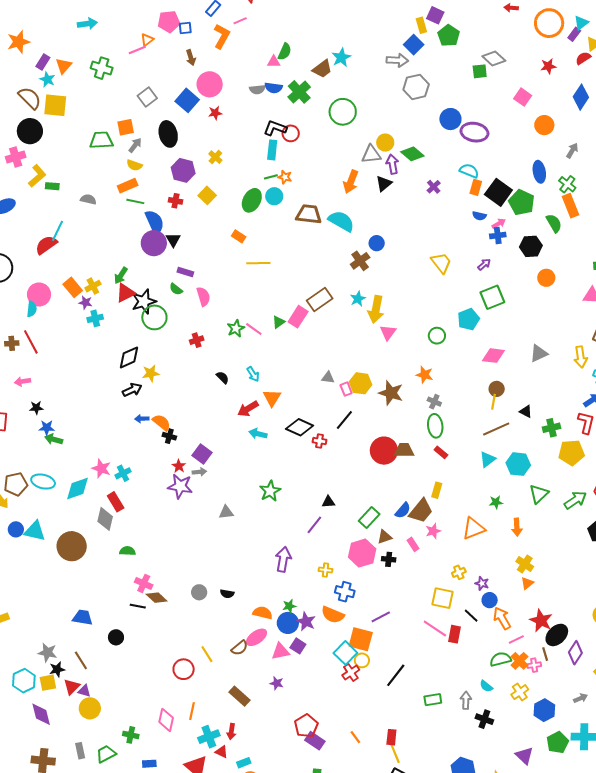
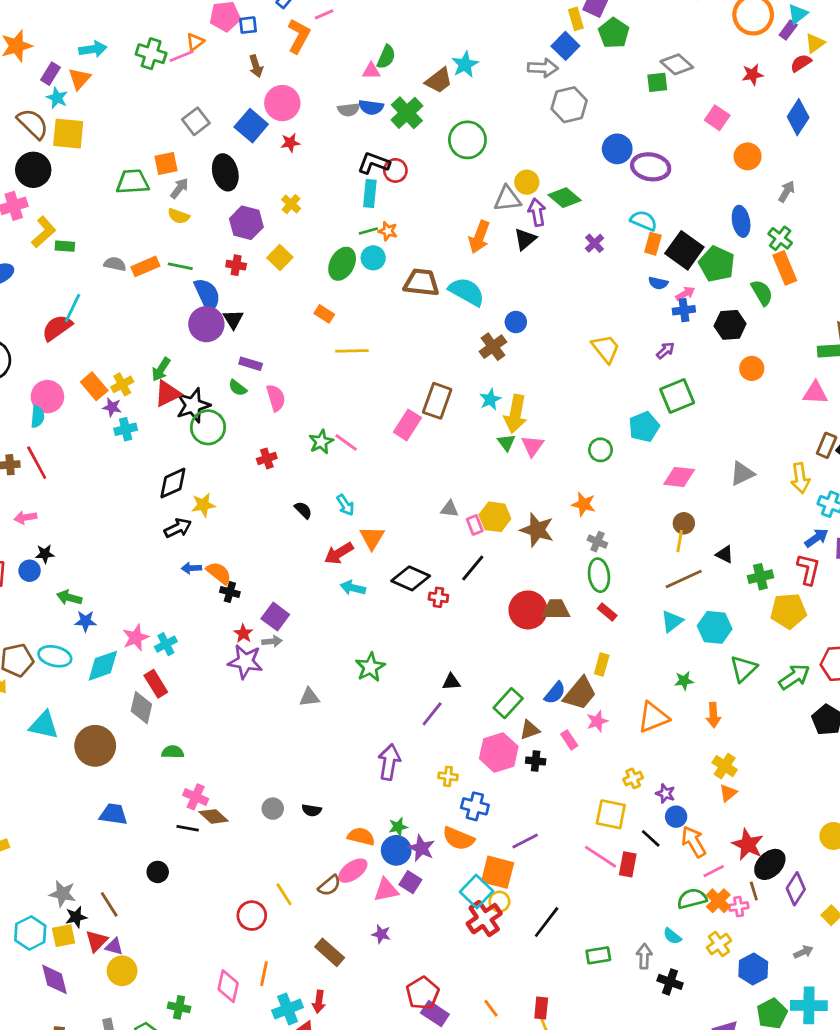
cyan arrow: (87, 24) -> (93, 49), moved
green cross: (102, 68) -> (151, 54), moved
orange rectangle: (128, 186) -> (145, 266), moved
brown rectangle: (320, 299) -> (437, 401), turned -35
green triangle: (279, 322) -> (506, 442), moved, turned -32
blue star: (47, 428) -> (85, 621), moved
pink star: (101, 468) -> (136, 638), turned 30
blue circle: (16, 529) -> (30, 571), moved
blue trapezoid: (83, 617) -> (113, 814), moved
red cross: (351, 673) -> (484, 919), size x1.4

